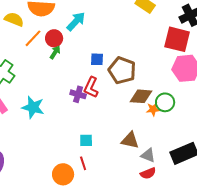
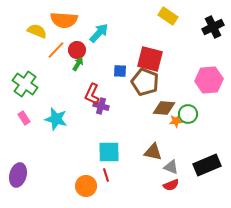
red square: (177, 39) -> (150, 59), moved
red L-shape: (91, 87) -> (92, 94), moved
cyan square: (86, 140) -> (109, 152), size x1.6

